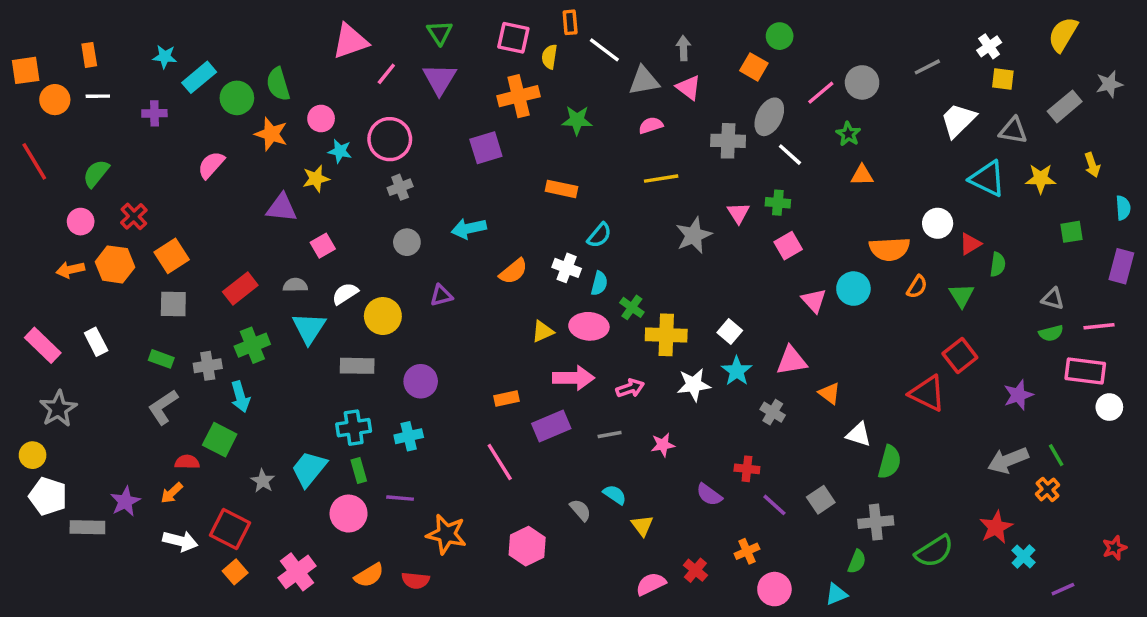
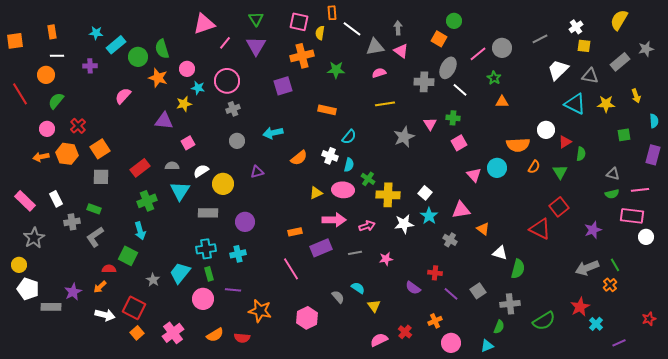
orange circle: (55, 100) -> (46, 75), moved
gray cross: (208, 366) -> (72, 222), moved

